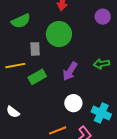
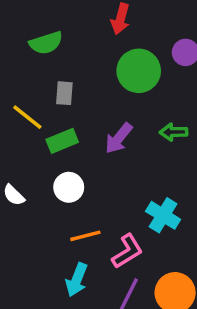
green circle: (59, 34) -> (139, 71), moved
yellow line: (15, 66) -> (27, 117), turned 42
white circle: (73, 103) -> (69, 187), moved

